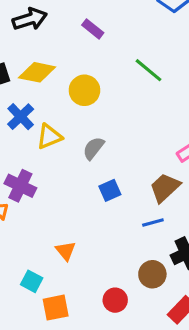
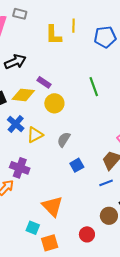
purple rectangle: (93, 29) -> (44, 82), moved
green line: (148, 70) -> (94, 87), turned 36
orange triangle: (66, 251) -> (52, 206), size x1.6

